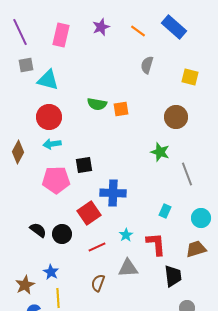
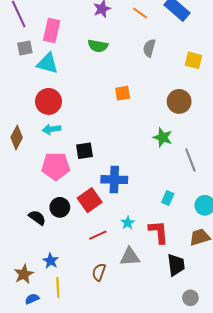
pink rectangle: (61, 35) -> (52, 30), moved
green semicircle: (97, 104) -> (98, 46), moved
black circle: (62, 234) -> (60, 207), moved

